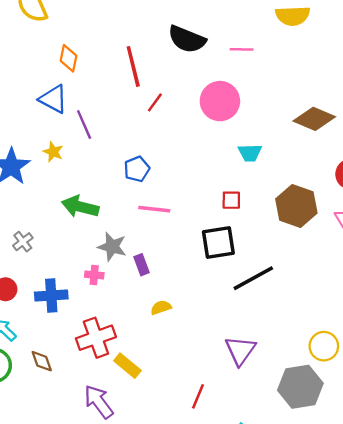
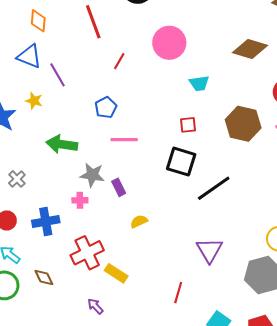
red line: (155, 102) -> (119, 61), moved
black square: (218, 242) -> (181, 162), turned 32
purple arrow: (99, 402) -> (95, 306), size x0.6

